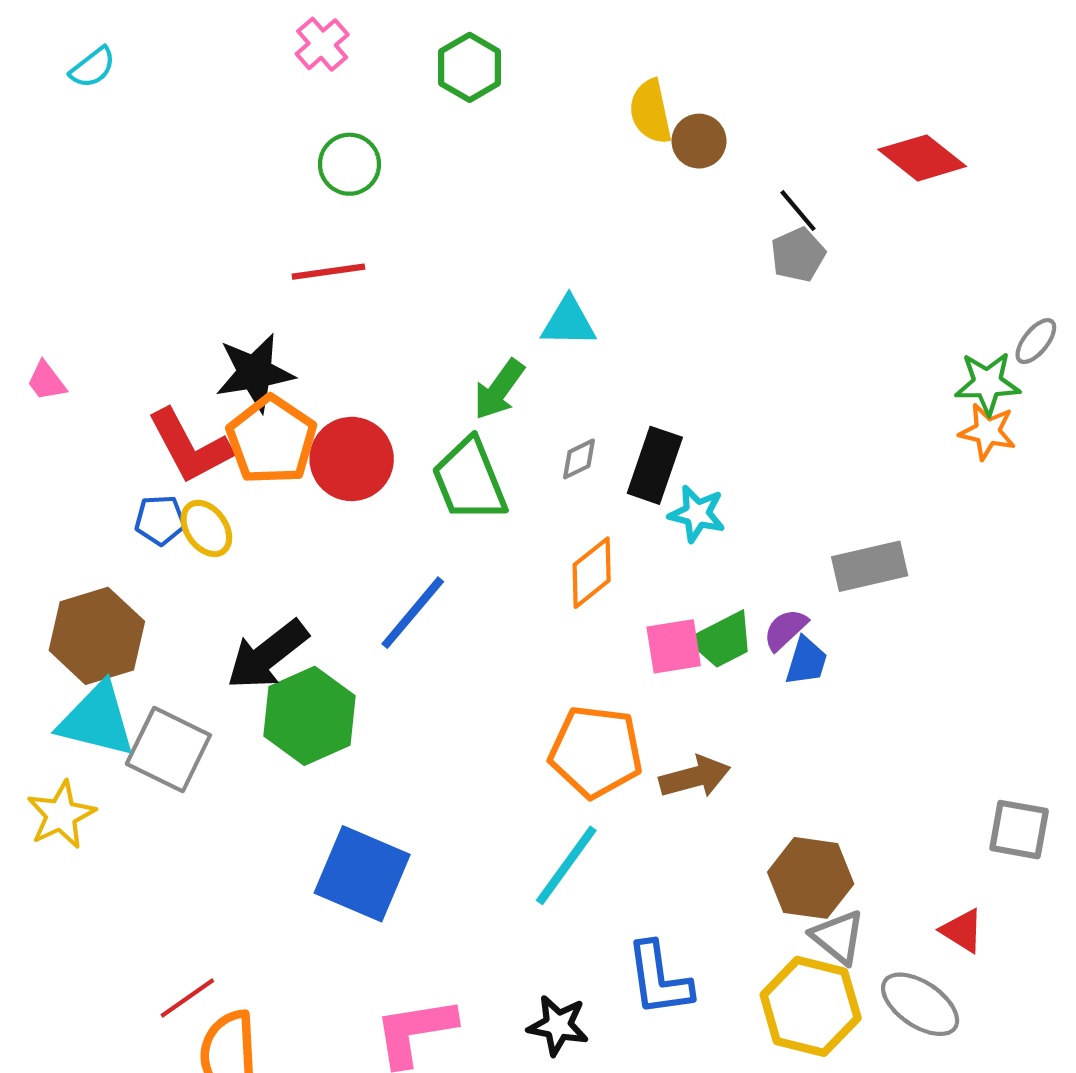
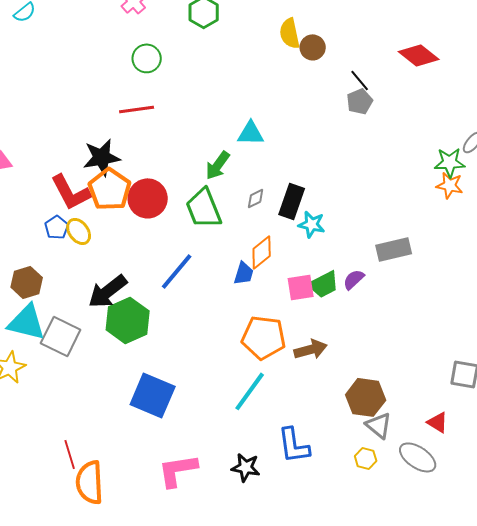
blue pentagon: (160, 520) -> (57, 227), turned -30
brown hexagon: (97, 636) -> (27, 282), size x0.7
blue trapezoid: (806, 661) -> (244, 273), moved
red line: (187, 998) -> (70, 454), turned -72
yellow hexagon: (811, 1006) -> (366, 458), size x0.5

